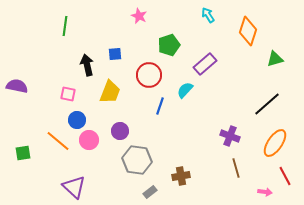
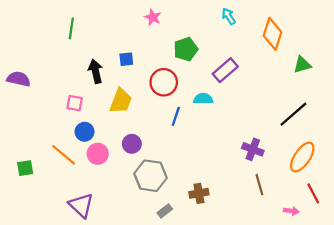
purple semicircle: (17, 86) -> (19, 79), moved
cyan semicircle: (185, 90) -> (203, 99), turned 48

